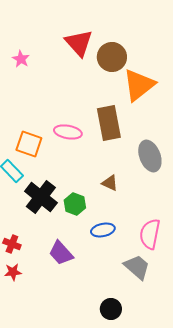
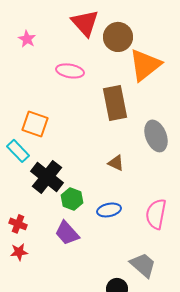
pink ellipse: (68, 132) -> (70, 71), moved
green hexagon: (75, 204) -> (72, 199), moved
gray trapezoid: (137, 267) -> (143, 265), moved

